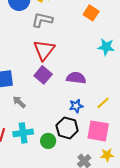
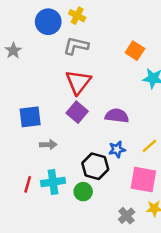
orange square: (91, 13) -> (135, 51), moved
gray arrow: (19, 102) -> (48, 145), turned 136
black hexagon: (67, 128) -> (95, 166), moved

